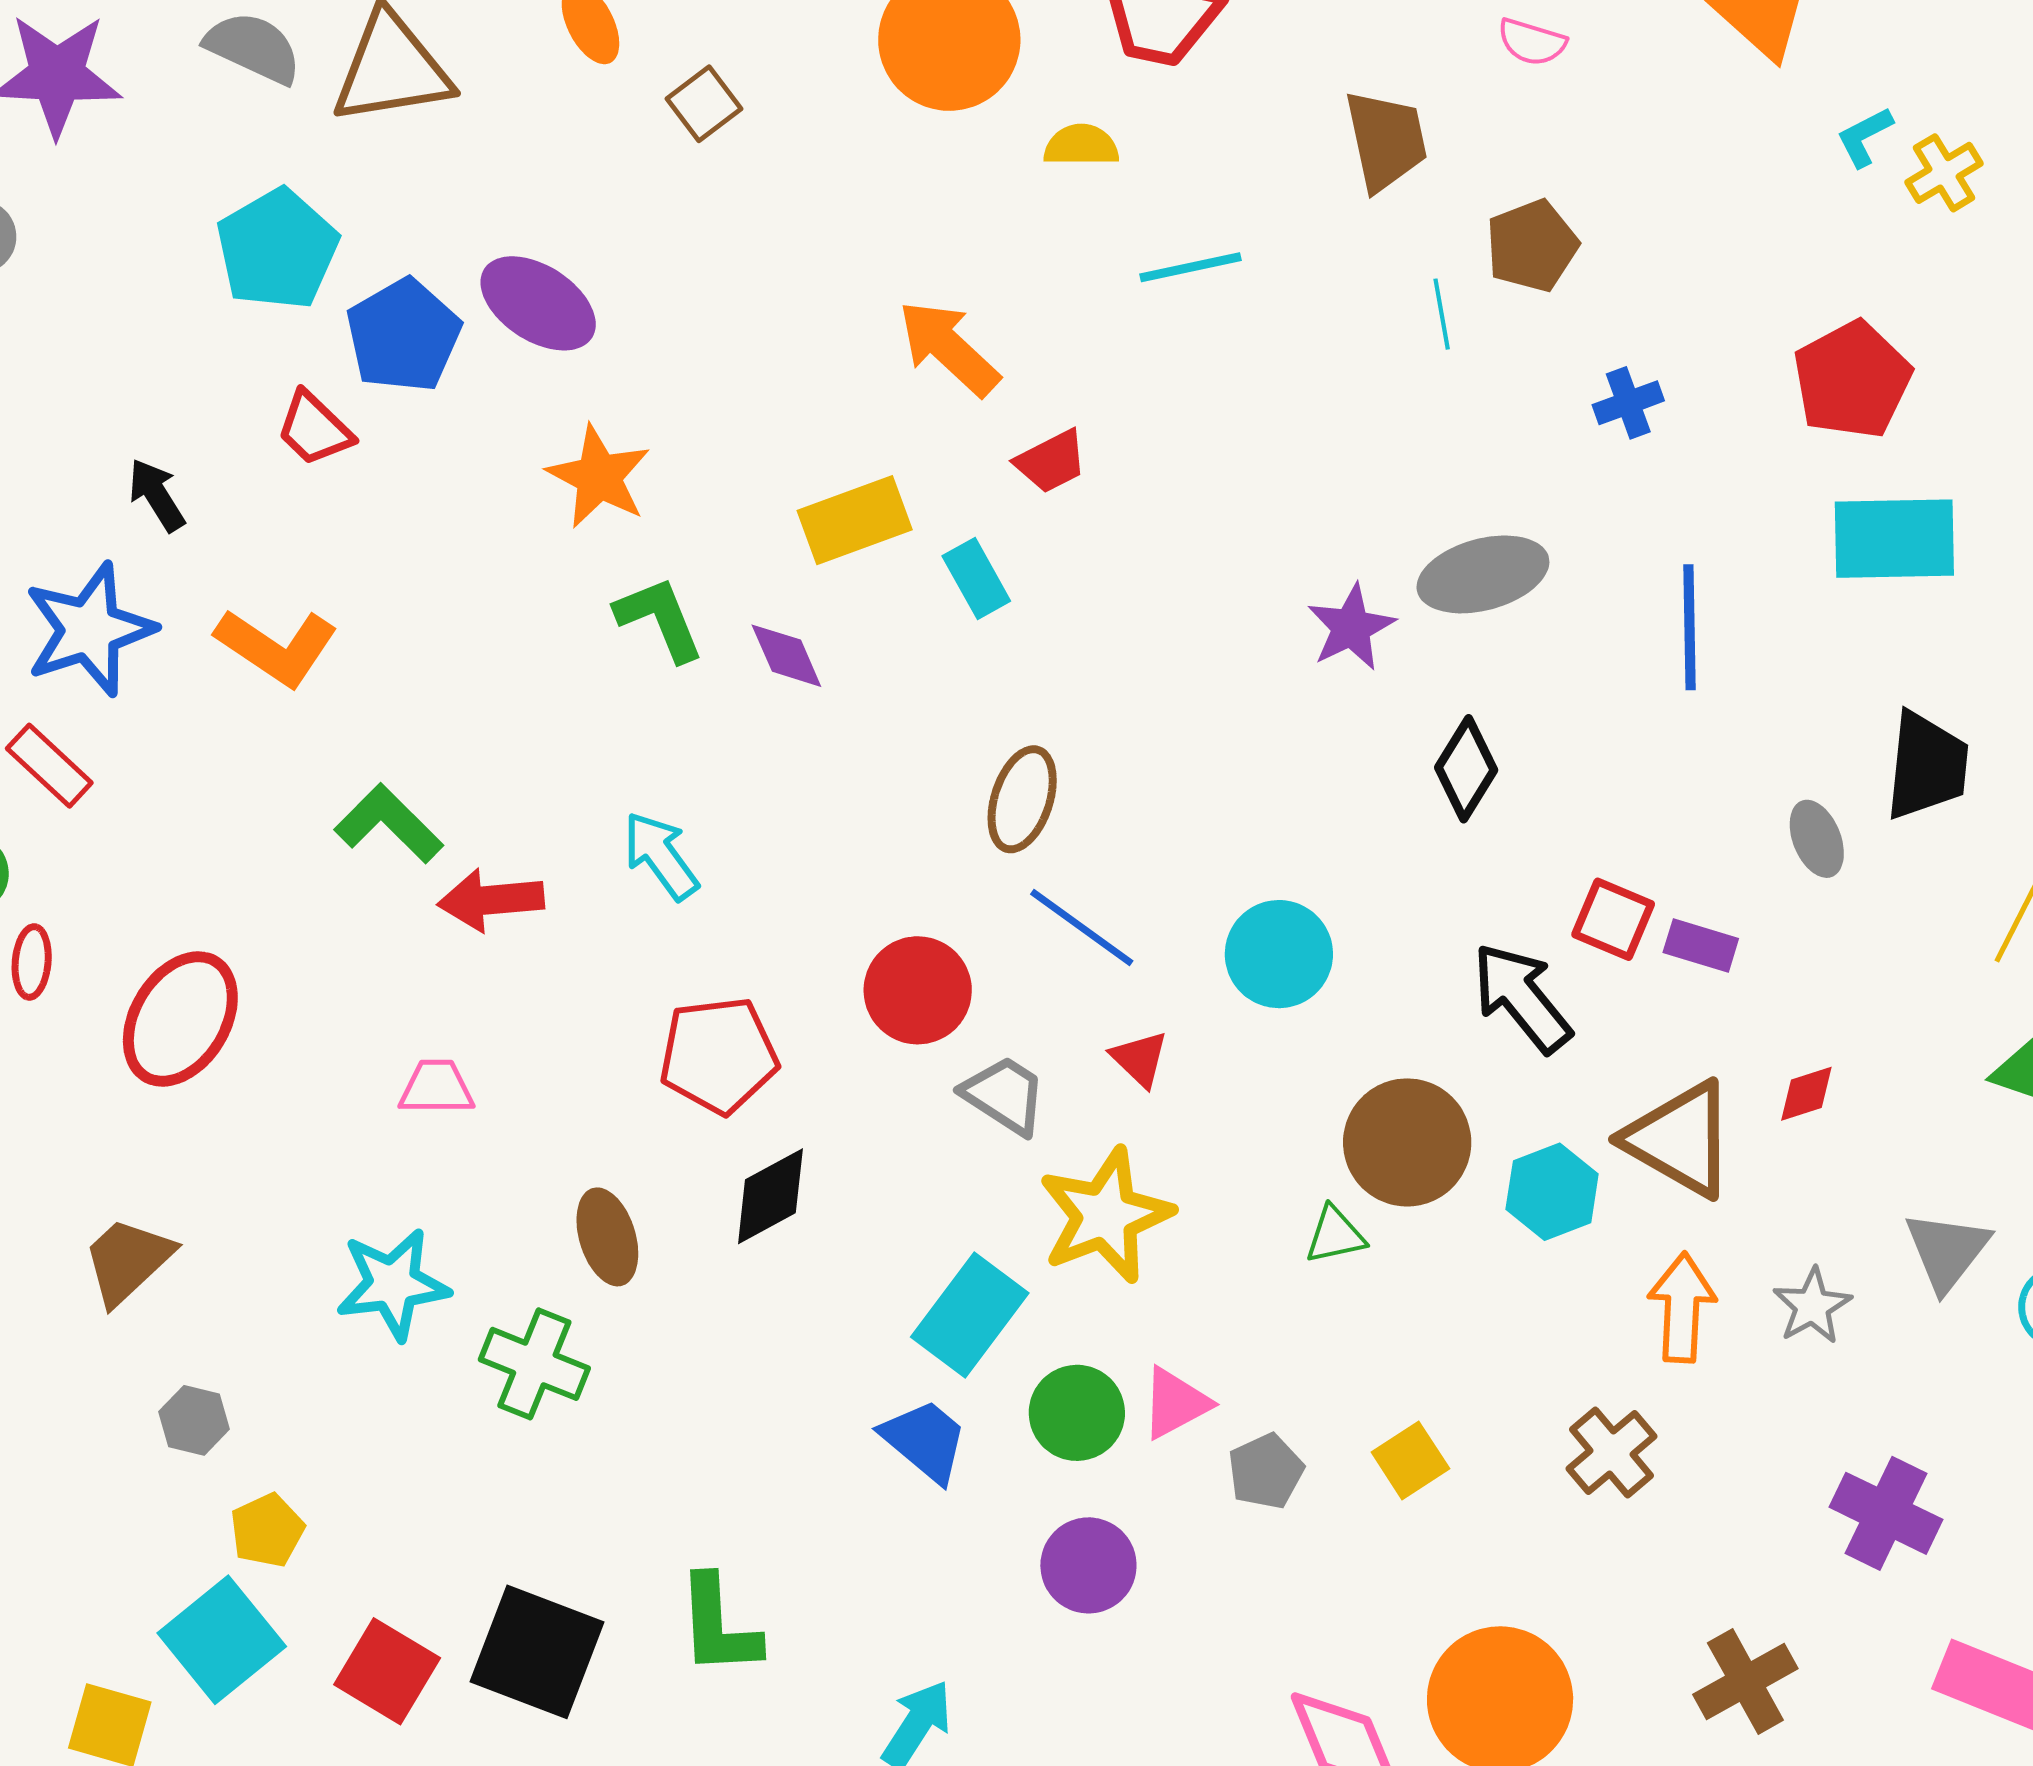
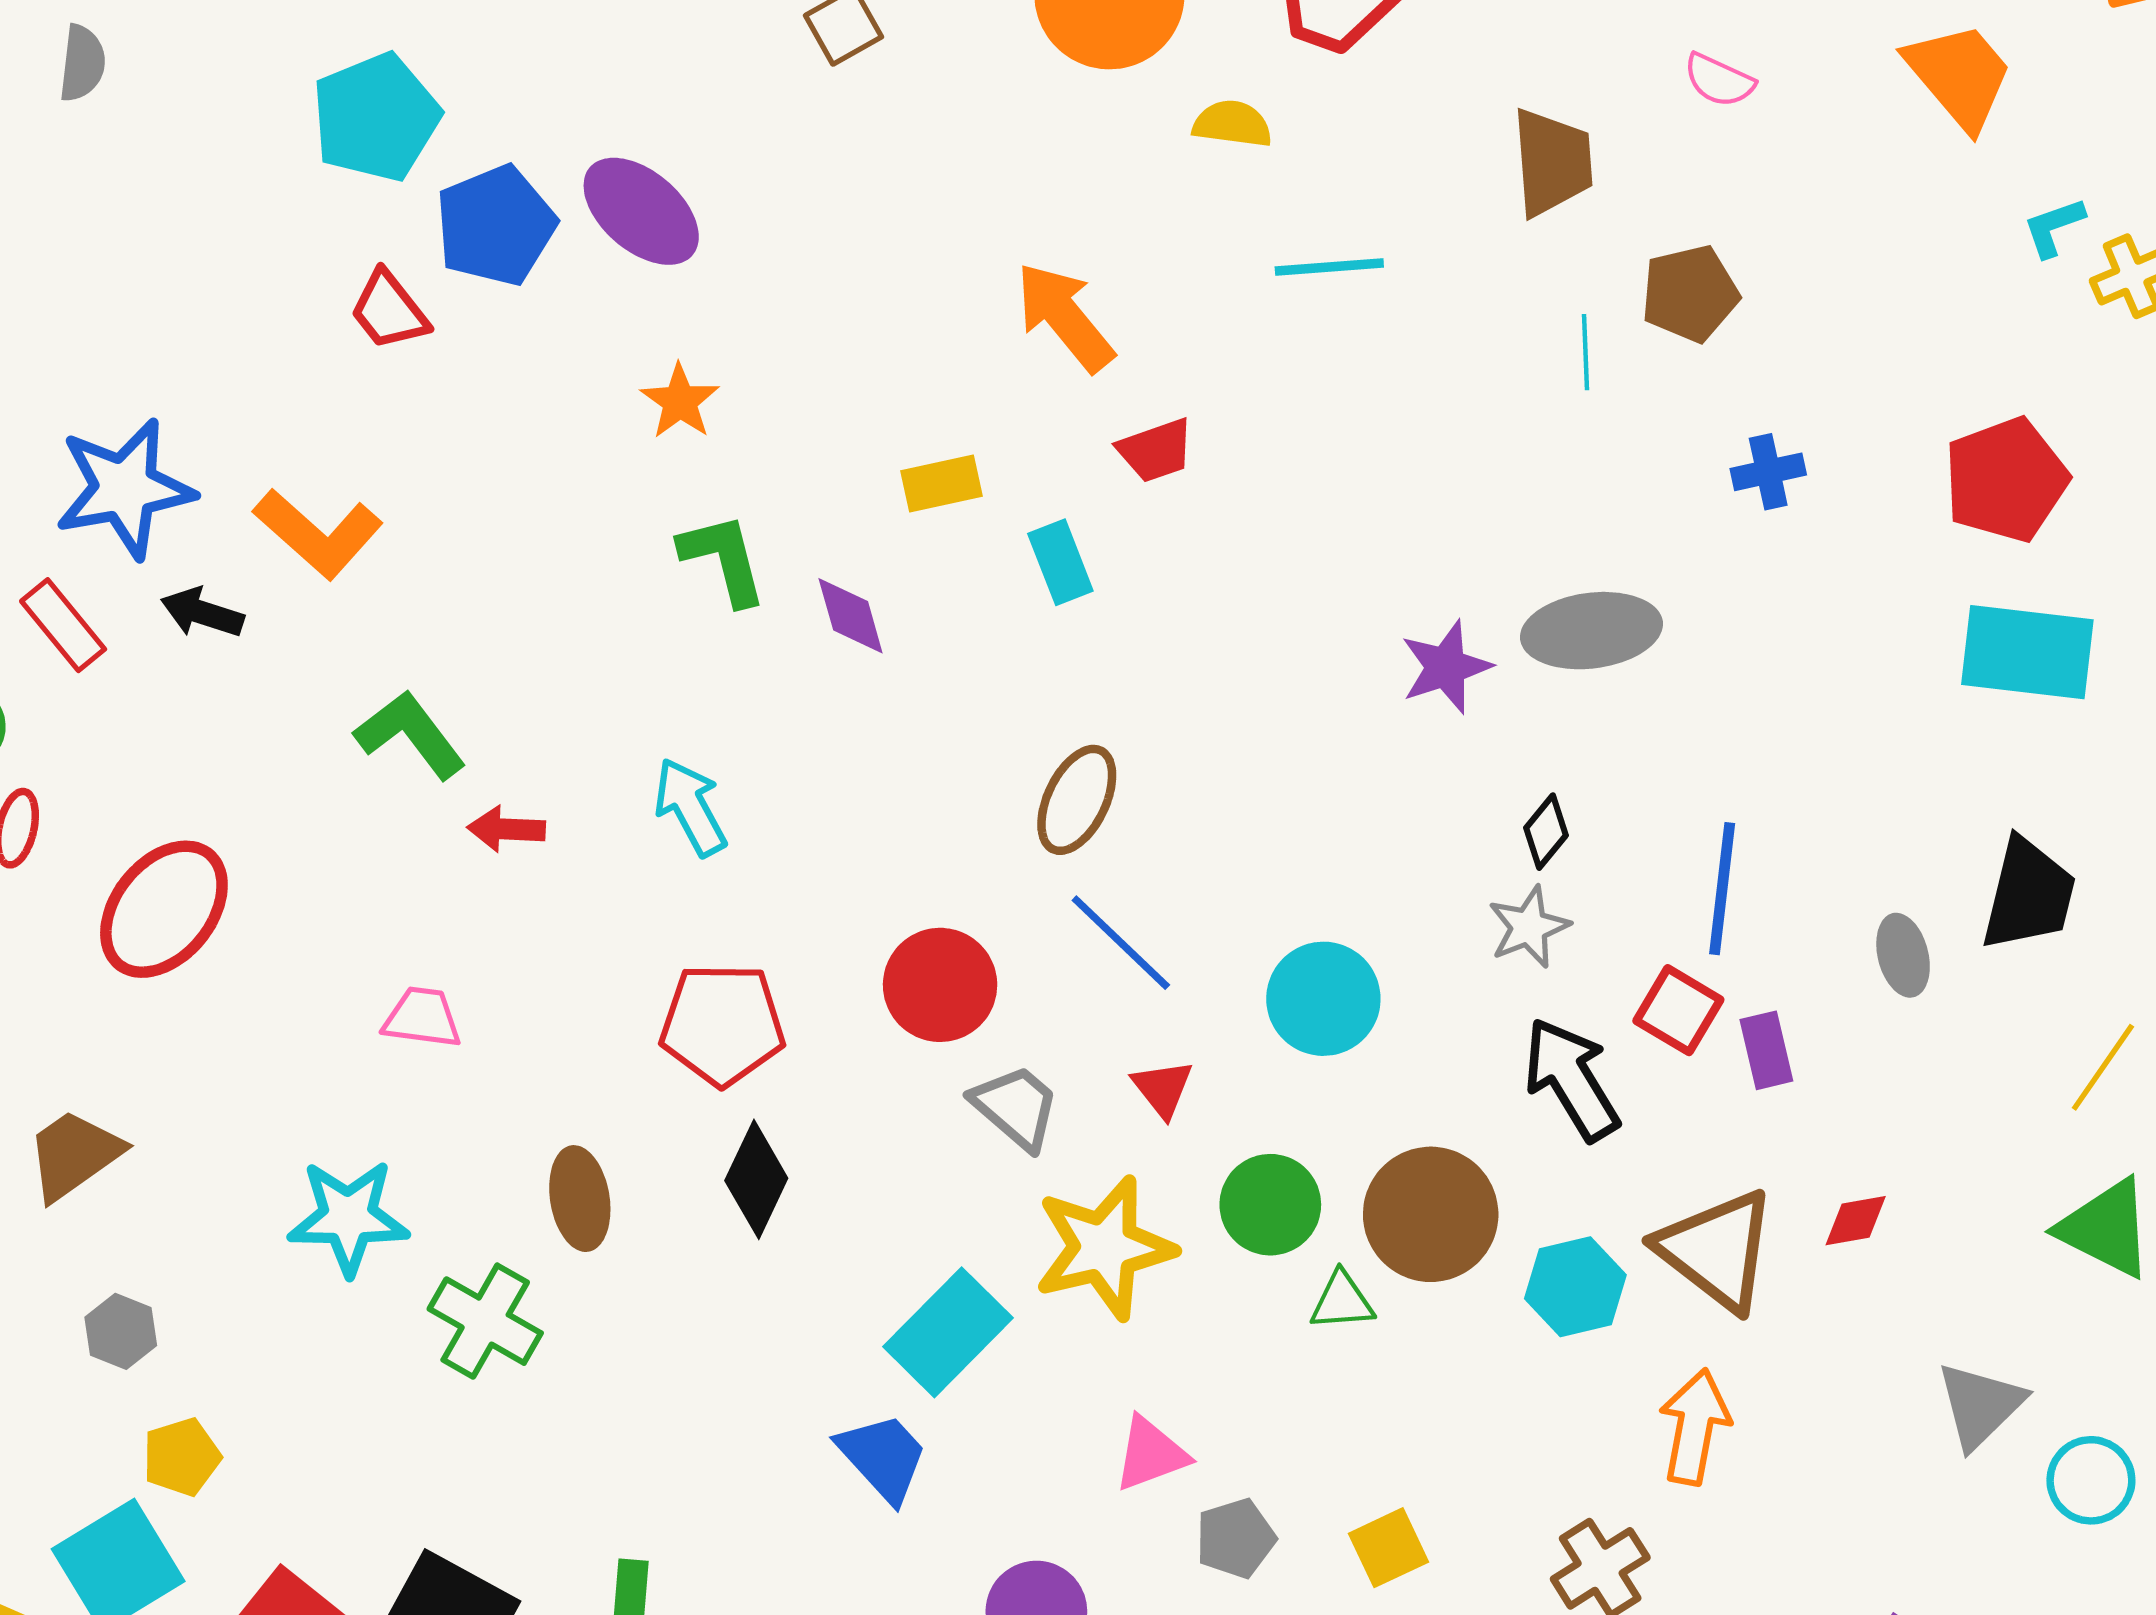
orange star: (599, 477) -> (680, 401), size x0.7
black arrow: (157, 495) -> (202, 613), moved, turned -48
yellow rectangle: (855, 520) -> (941, 484), size x0.7
blue line: (1689, 627) -> (1722, 889), moved
black diamond: (1466, 769) -> (1546, 832), size x0.7
red arrow: (491, 900) -> (506, 829), size x0.7
purple rectangle: (1701, 946) -> (1766, 1050), turned 52
black diamond: (770, 1196) -> (756, 1179), turned -44
gray star: (1812, 1306) -> (1529, 927), moved
green circle: (1077, 1413) -> (1270, 1205), moved

